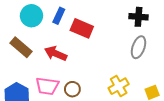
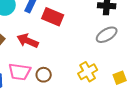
gray ellipse: (139, 47) -> (107, 35), turned 40

